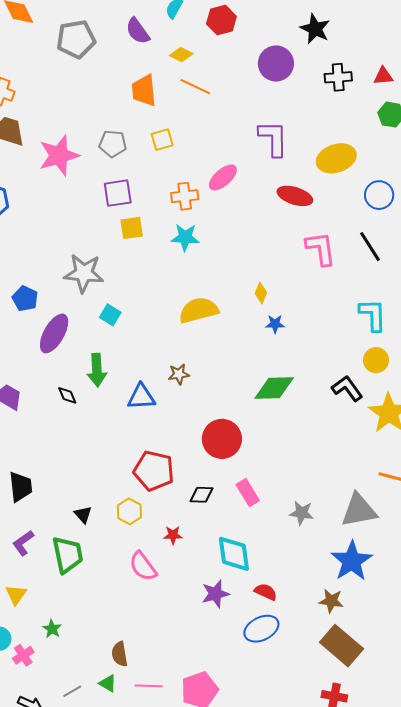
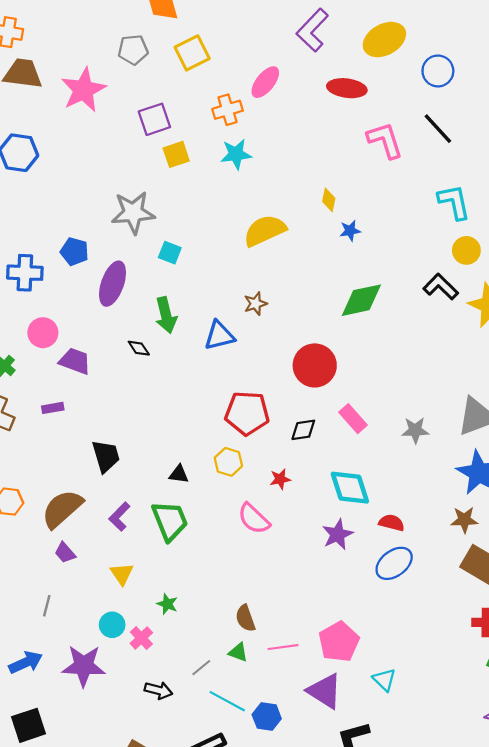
purple L-shape: (273, 138) -> (312, 30), turned -126
yellow square: (162, 140) -> (192, 53), size x1.4
gray pentagon: (113, 144) -> (133, 50), moved
black triangle: (83, 515) -> (179, 474), turned -30

